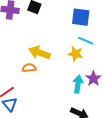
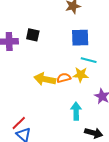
orange semicircle: (29, 68) -> (64, 78), moved
cyan arrow: (78, 84) -> (76, 111), moved

